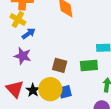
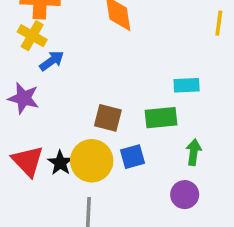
purple star: (23, 56) -> (24, 98), moved
blue square: (65, 92) -> (133, 157), moved

